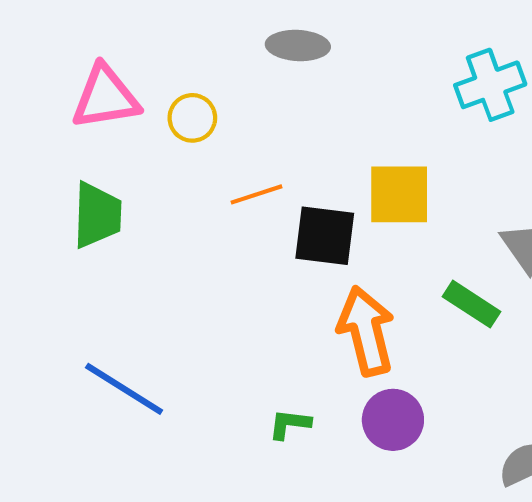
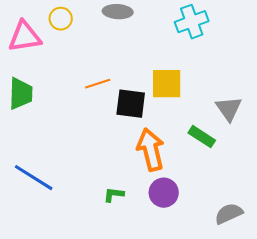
cyan cross: (490, 85) -> (192, 22), moved
yellow circle: (192, 118) -> (61, 19), moved

